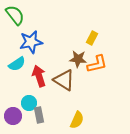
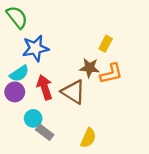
gray rectangle: (39, 115) -> (45, 132), turned -42
purple circle: (13, 116) -> (15, 92), moved

